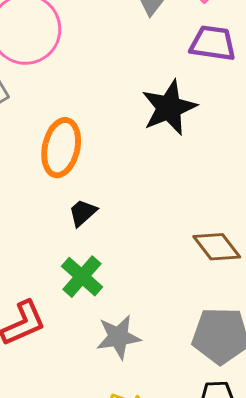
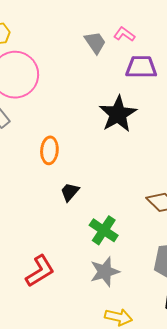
orange ellipse: (61, 148) -> (49, 150), size x0.7
green cross: (82, 277) -> (104, 230), moved

